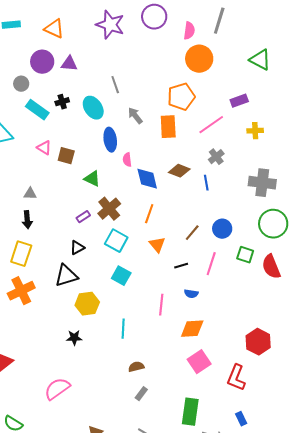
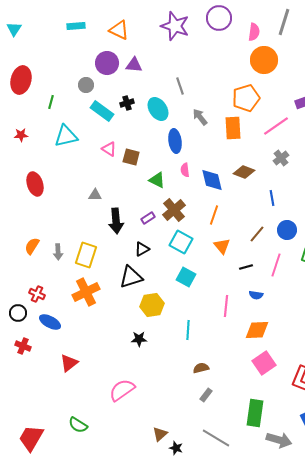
pink semicircle: (127, 160) -> (185, 170), moved
blue line: (206, 183) -> (272, 198), moved
black arrow: (27, 220) -> (116, 221), moved, size x1.4

